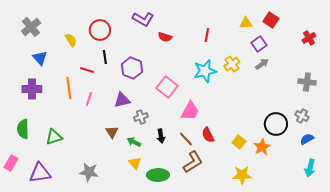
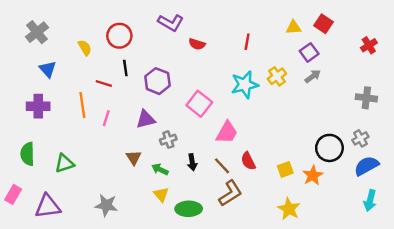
gray cross: (302, 116) -> (360, 138), turned 32
blue semicircle: (307, 139) -> (366, 166), size x1.5
yellow square: (239, 142) -> (285, 169), turned 32
yellow star: (242, 175) -> (289, 209), turned 30

